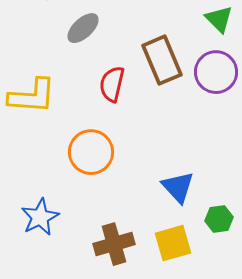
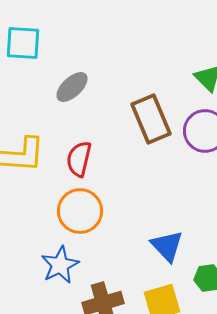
red semicircle: (112, 84) -> (79, 159), moved
blue star: (40, 217) -> (60, 265), moved

